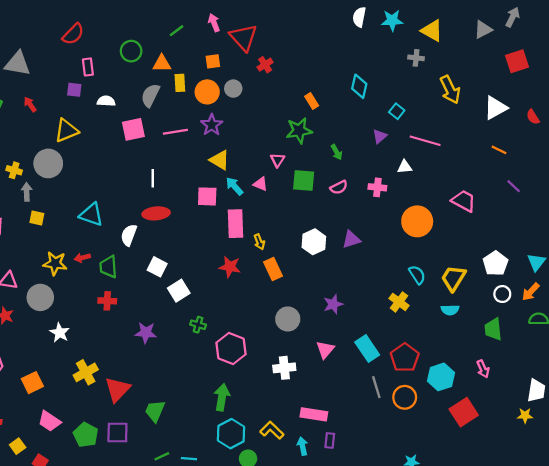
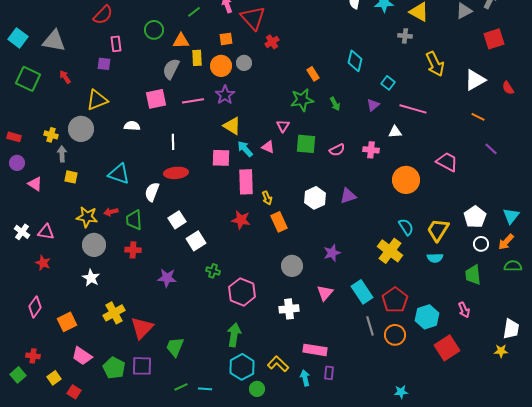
white semicircle: (106, 101) -> (132, 126), moved
green arrow: (337, 152) -> (335, 104), moved
white square: (157, 267) -> (177, 220), turned 30
gray circle: (40, 297) -> (94, 245), moved
yellow cross: (399, 302) -> (390, 251), size x1.4

